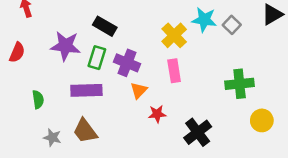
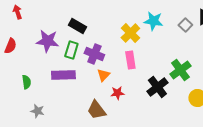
gray square: (232, 25) -> (185, 25), moved
green cross: (240, 84) -> (180, 70), turned -30
brown trapezoid: (85, 131) -> (96, 110), moved
black cross: (198, 132) -> (157, 87), moved

